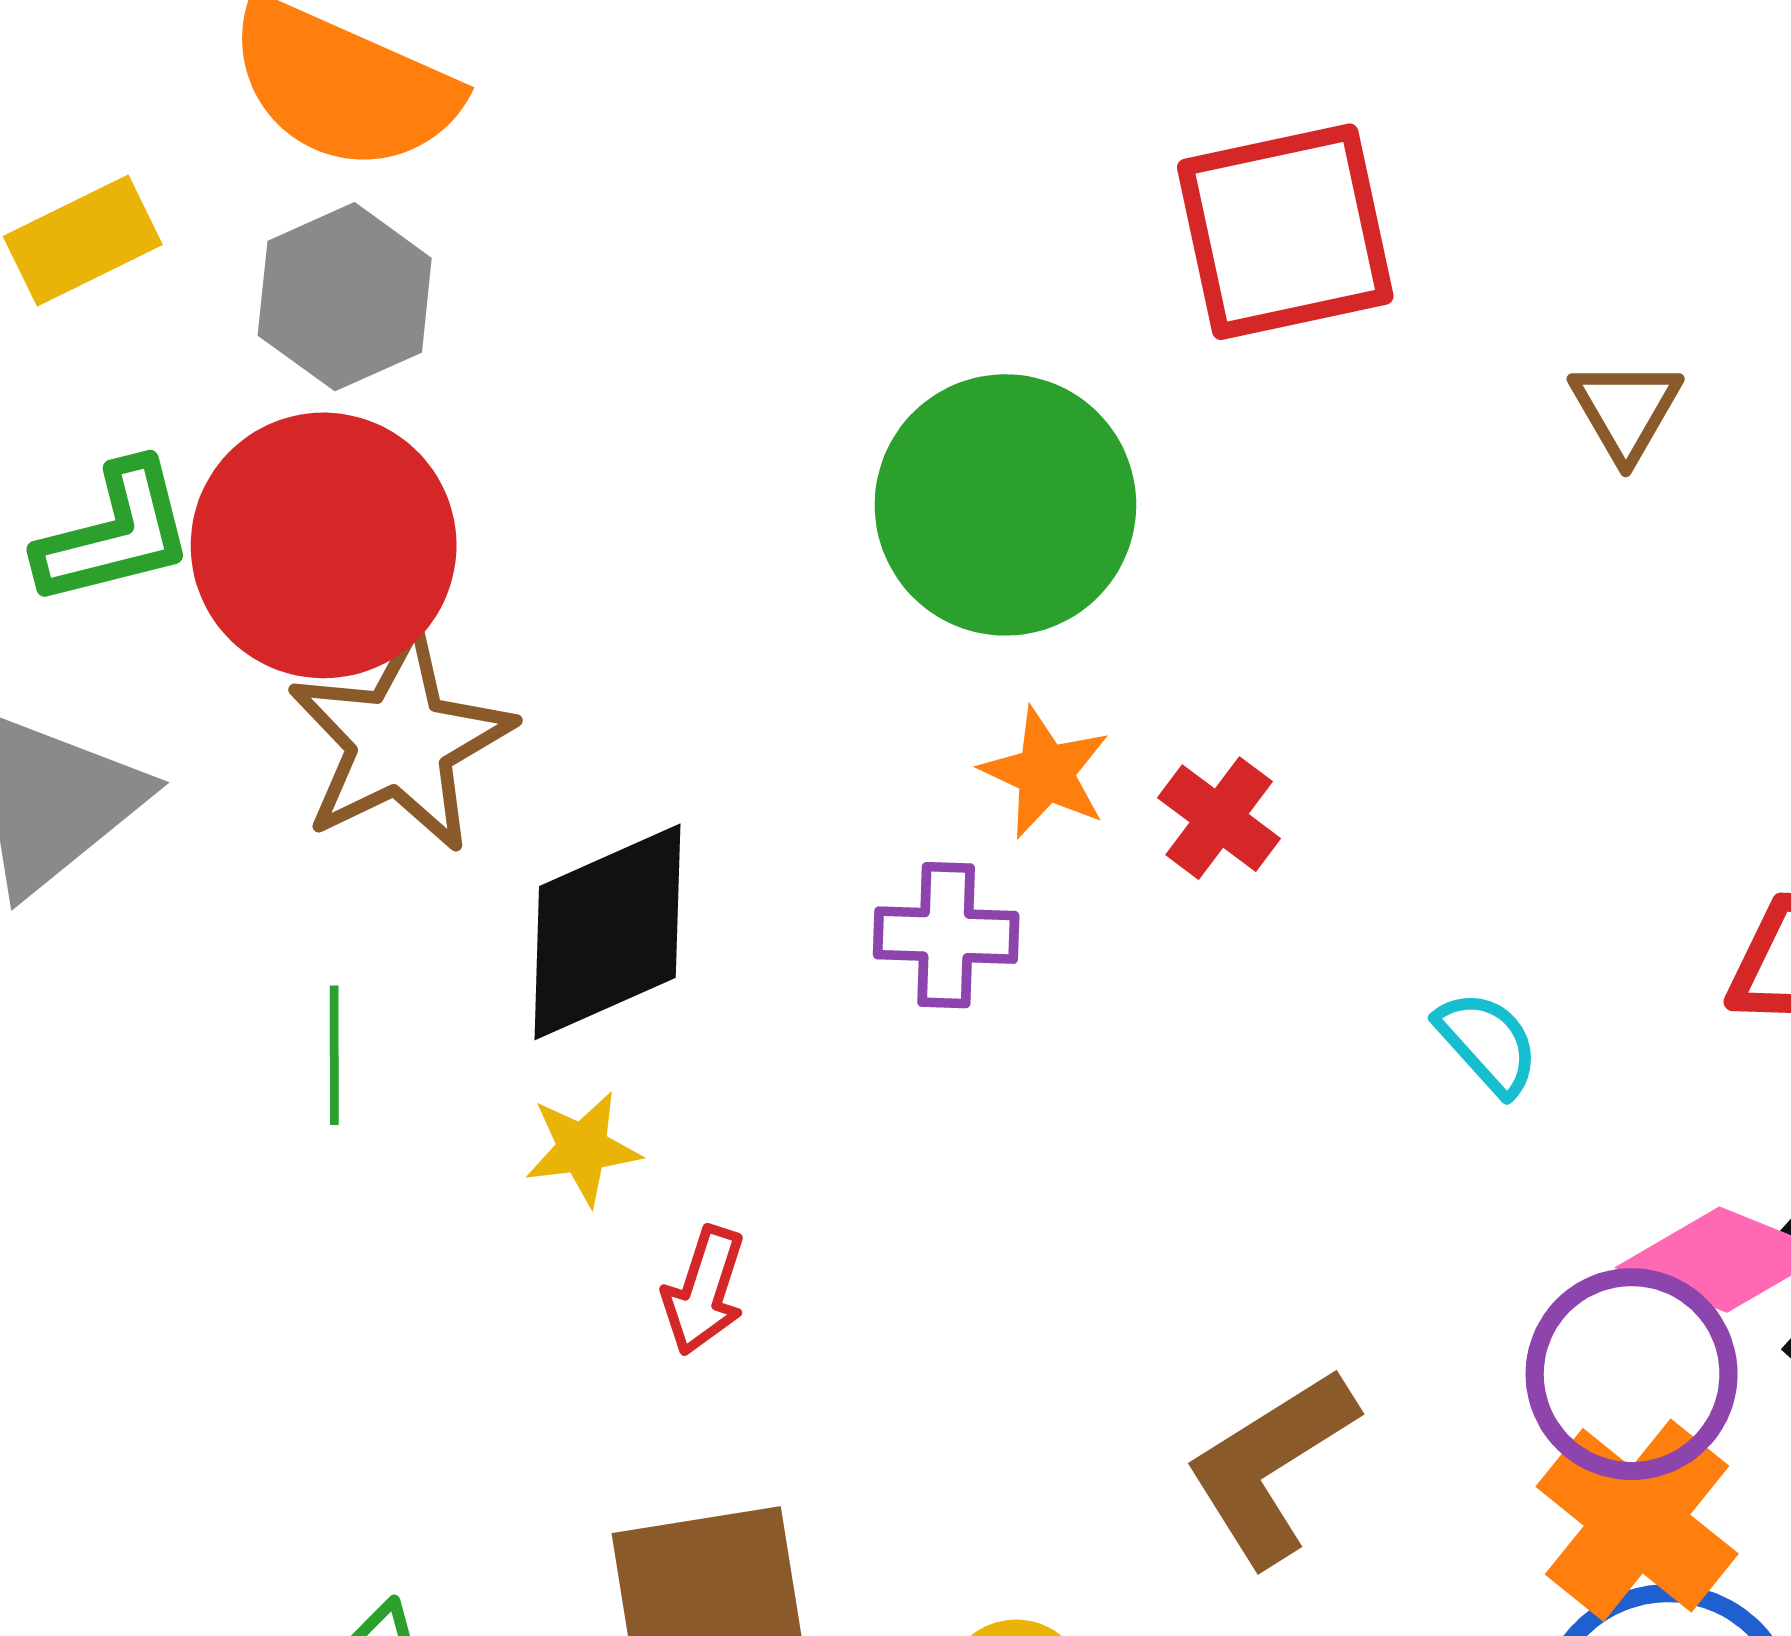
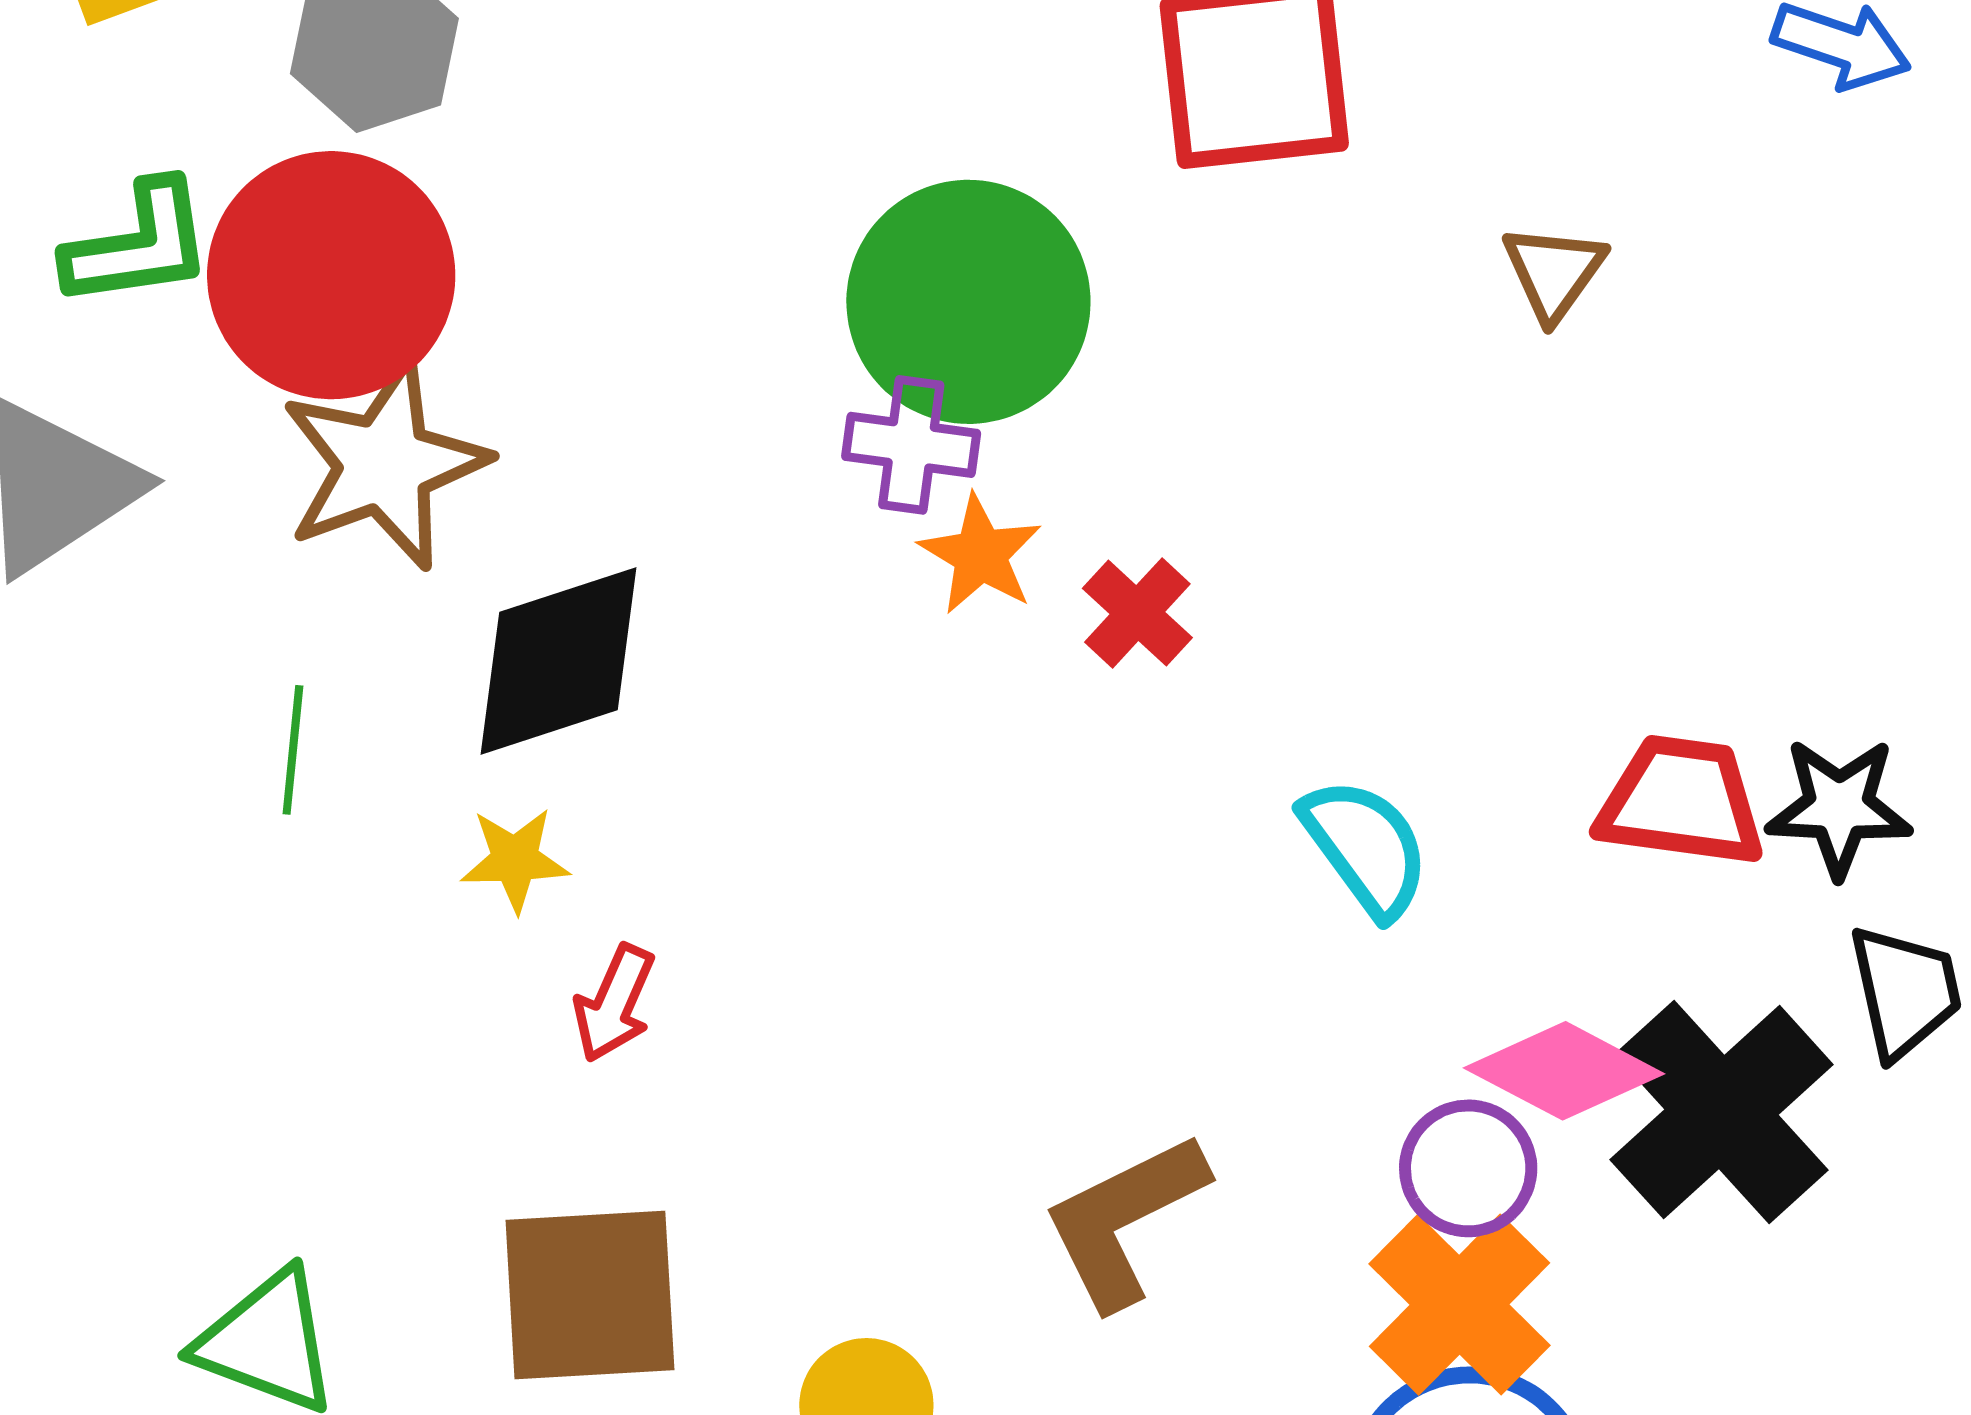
purple cross: (946, 935) -> (911, 445), moved
cyan semicircle: (1488, 1043) -> (1366, 847), size x1.4
purple circle: (1632, 1374) -> (1468, 1168), size x0.7

